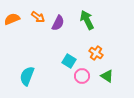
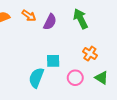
cyan square: (69, 61) -> (53, 61), moved, turned -32
cyan semicircle: (27, 76) -> (36, 78), moved

